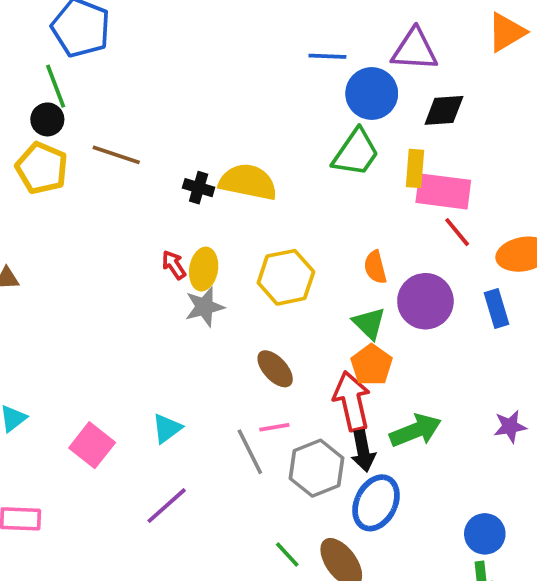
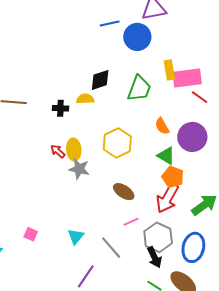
black diamond: (444, 110) -> (100, 80), moved
green trapezoid: (356, 153) -> (139, 88), moved
yellow semicircle: (248, 182) -> (85, 99), size x0.6
gray star: (204, 307) -> (79, 169), turned -30
red arrow: (352, 401) -> (167, 198), turned -124
pink square: (92, 445) -> (31, 234), moved, size x0.6
black arrow: (363, 451) -> (154, 257), moved
gray line: (250, 452) -> (111, 248), moved

